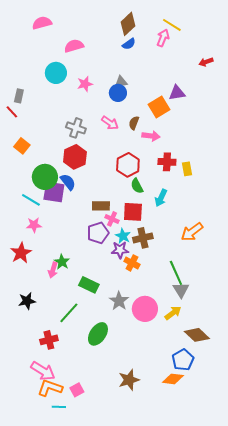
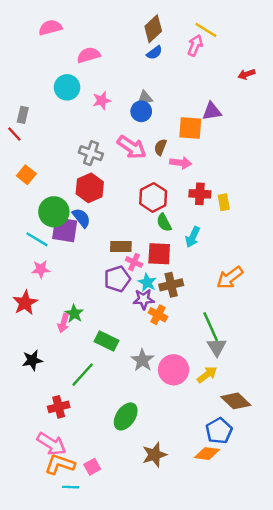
orange square: (159, 107) -> (190, 128), turned 35
pink arrow: (110, 123) -> (132, 147), size x1.4
green ellipse: (98, 334) -> (126, 416), moved

